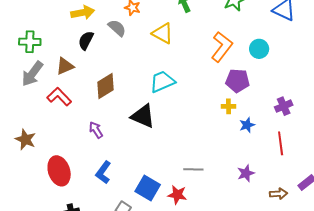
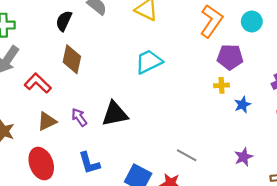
brown triangle: (65, 66) -> (47, 121), moved
brown diamond: (106, 86) -> (72, 59), moved, turned -44
black triangle: (143, 116) -> (115, 114), moved, turned -32
gray line: (193, 169) -> (187, 155), turned 30
blue L-shape: (103, 172) -> (89, 163), turned -50

